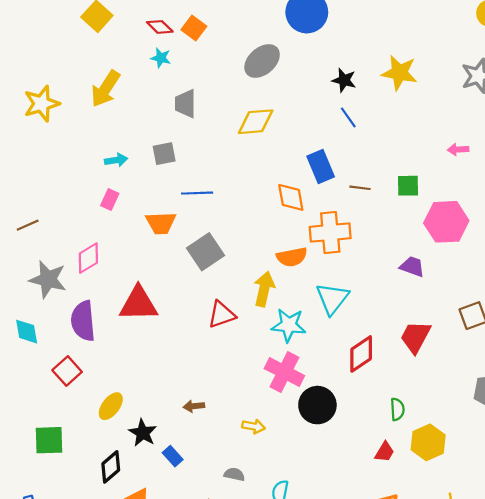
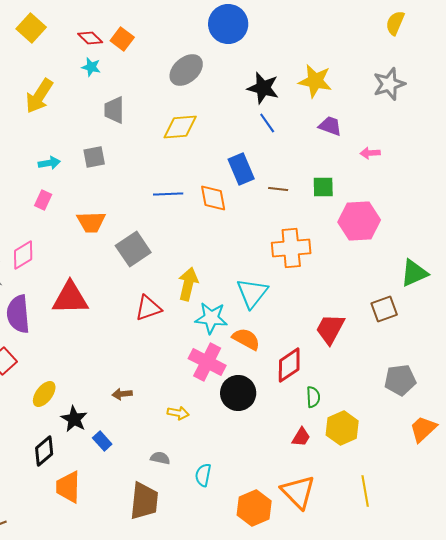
black star: (344, 80) -> (263, 88), size x1.4
blue line: (197, 193) -> (168, 194), moved
orange cross: (330, 233) -> (291, 248), moved
orange semicircle: (292, 257) -> (246, 339), moved, turned -140
purple trapezoid: (412, 267) -> (330, 126), moved
red diamond: (361, 354) -> (289, 365), moved

